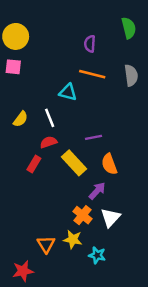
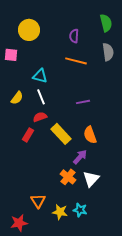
yellow circle: (16, 36) -> (29, 30), moved
gray semicircle: (131, 75) -> (108, 52), moved
cyan triangle: (68, 92) -> (40, 76), moved
purple line: (93, 137) -> (83, 102), moved
yellow star: (73, 239) -> (60, 212), moved

